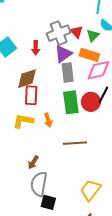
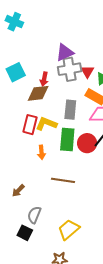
purple triangle: (63, 54) -> (65, 52), moved
brown diamond: (27, 79) -> (38, 93), moved
yellow L-shape: (23, 121) -> (46, 124), moved
gray semicircle: (39, 184) -> (34, 215), moved, size x0.7

